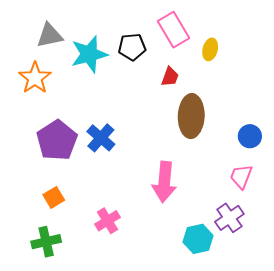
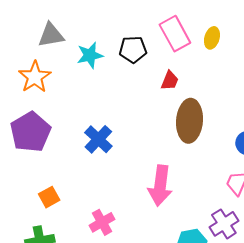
yellow ellipse: (210, 49) -> (212, 38), moved
cyan star: (89, 54) -> (90, 55), size x0.7
purple pentagon: (57, 140) -> (30, 132), moved

